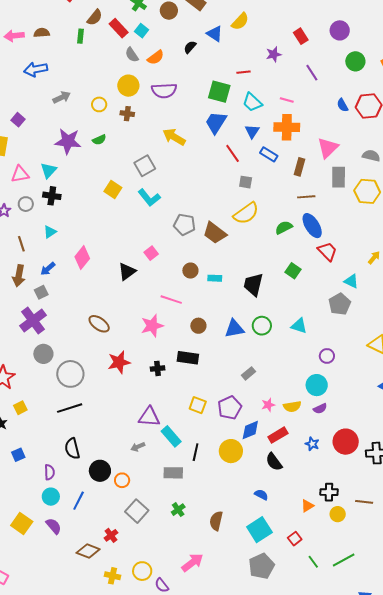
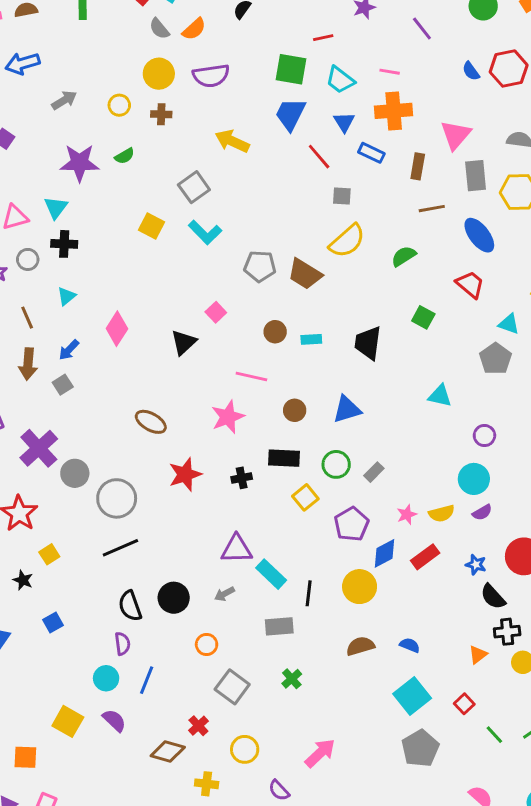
blue ellipse: (312, 226) -> (479, 235), moved
purple cross: (33, 321) -> (39, 448), moved
green circle: (262, 326) -> (336, 464), moved
yellow square: (198, 405) -> (305, 497), moved, turned 36
black semicircle: (274, 462) -> (493, 597), moved
black circle: (100, 471) -> (174, 598), moved
purple semicircle: (49, 472) -> (122, 644), moved
brown semicircle: (216, 521) -> (360, 646), moved, turned 66
yellow circle: (142, 571) -> (245, 749), moved

